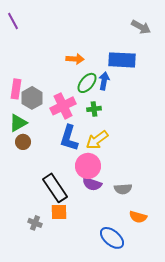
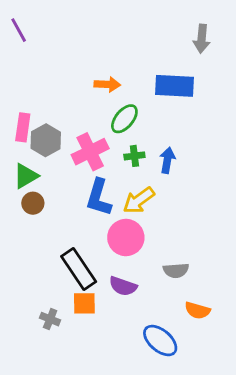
gray arrow: (141, 27) -> (202, 39), turned 66
blue arrow: (104, 81) -> (167, 160), moved
purple semicircle: (92, 184) -> (123, 286), moved

